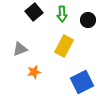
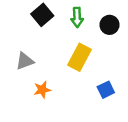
blue square: (82, 82) -> (106, 90), moved, size x0.6

